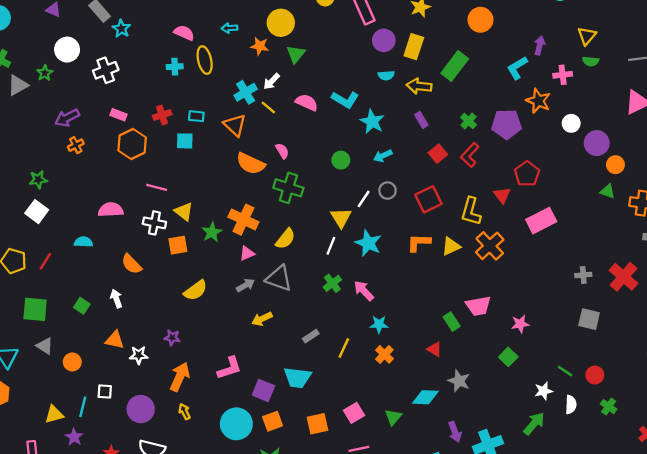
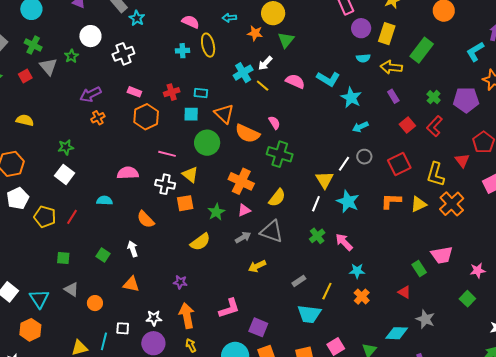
gray triangle: (18, 85) -> (48, 67), turned -42
orange triangle: (235, 125) -> (224, 114), moved
green circle: (341, 160) -> (207, 143), moved, size x1.6
green star: (212, 232) -> (216, 212), moved
green square: (35, 309) -> (63, 258), size x0.6
white star: (139, 355) -> (154, 318), moved
orange arrow: (180, 377) -> (187, 316), turned -35
cyan trapezoid: (297, 378) -> (309, 314), moved

